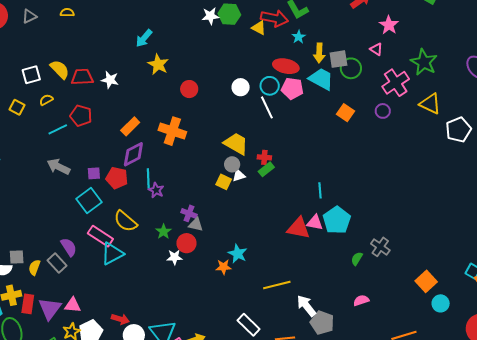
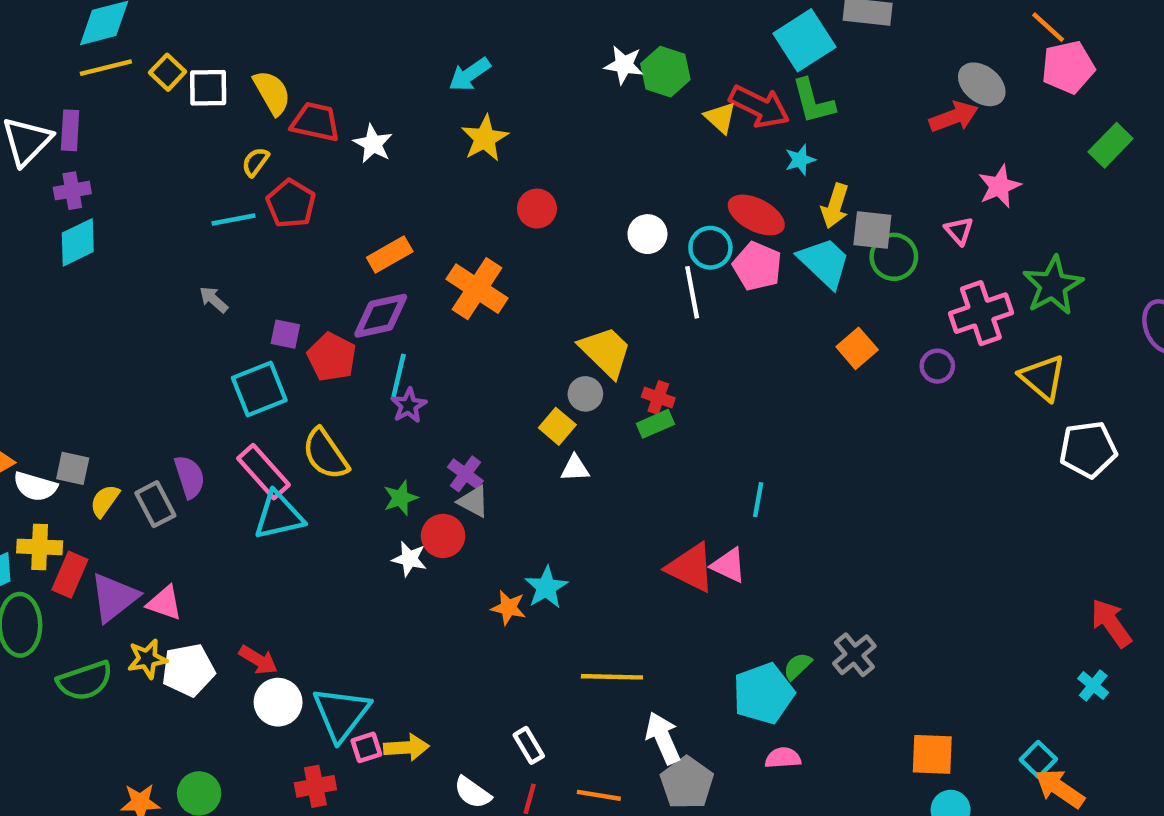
yellow semicircle: (46, 100) -> (255, 162), moved, turned -40
yellow square: (17, 107) -> (168, 72), moved
gray arrow: (58, 167) -> (214, 300), size x0.6
white triangle: (239, 175) -> (575, 468), moved
cyan pentagon: (337, 220) -> (763, 694), moved
orange square: (426, 281) -> (932, 754), turned 30
white rectangle: (249, 325) -> (529, 745), size x0.7

